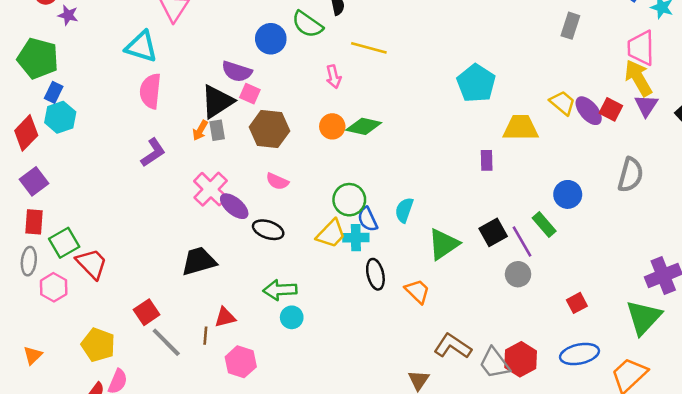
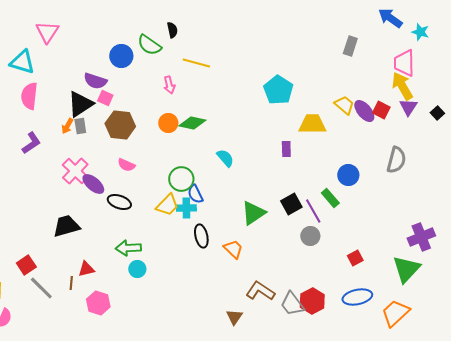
cyan semicircle: (404, 210) -> (225, 158), moved, turned 120

